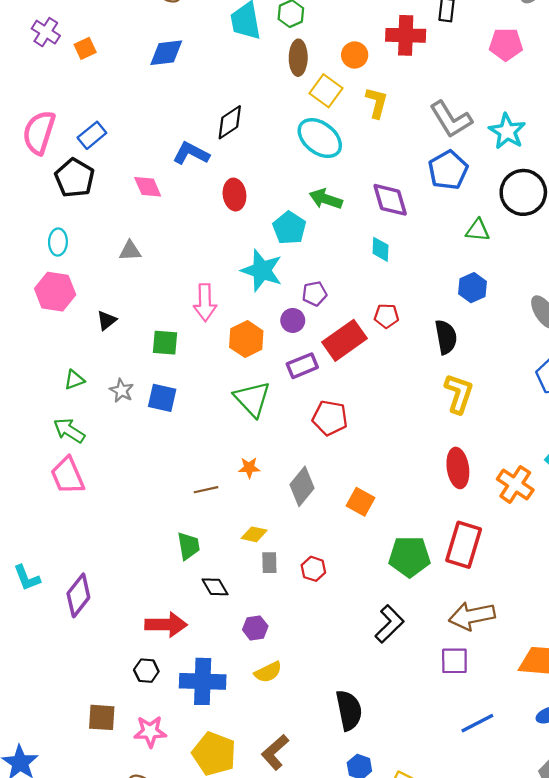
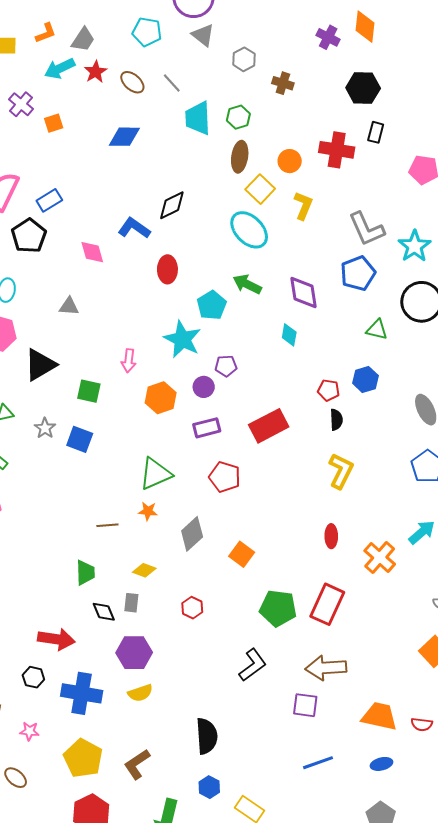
pink arrow: (205, 302) -> (129, 361), size x0.7
red pentagon: (386, 316) -> (329, 390), moved
black triangle: (107, 320) -> (40, 365), size x1.8
black semicircle: (446, 337) -> (336, 420), size x0.7
red rectangle: (344, 340) -> (269, 426), moved
green triangle: (252, 399) -> (155, 474), moved, turned 42
red ellipse: (458, 468) -> (331, 536), size x0.7
gray rectangle: (269, 563) -> (131, 603), moved
purple hexagon: (255, 628) -> (134, 653), size x1.6
pink star: (150, 732) -> (30, 731), size x0.7

